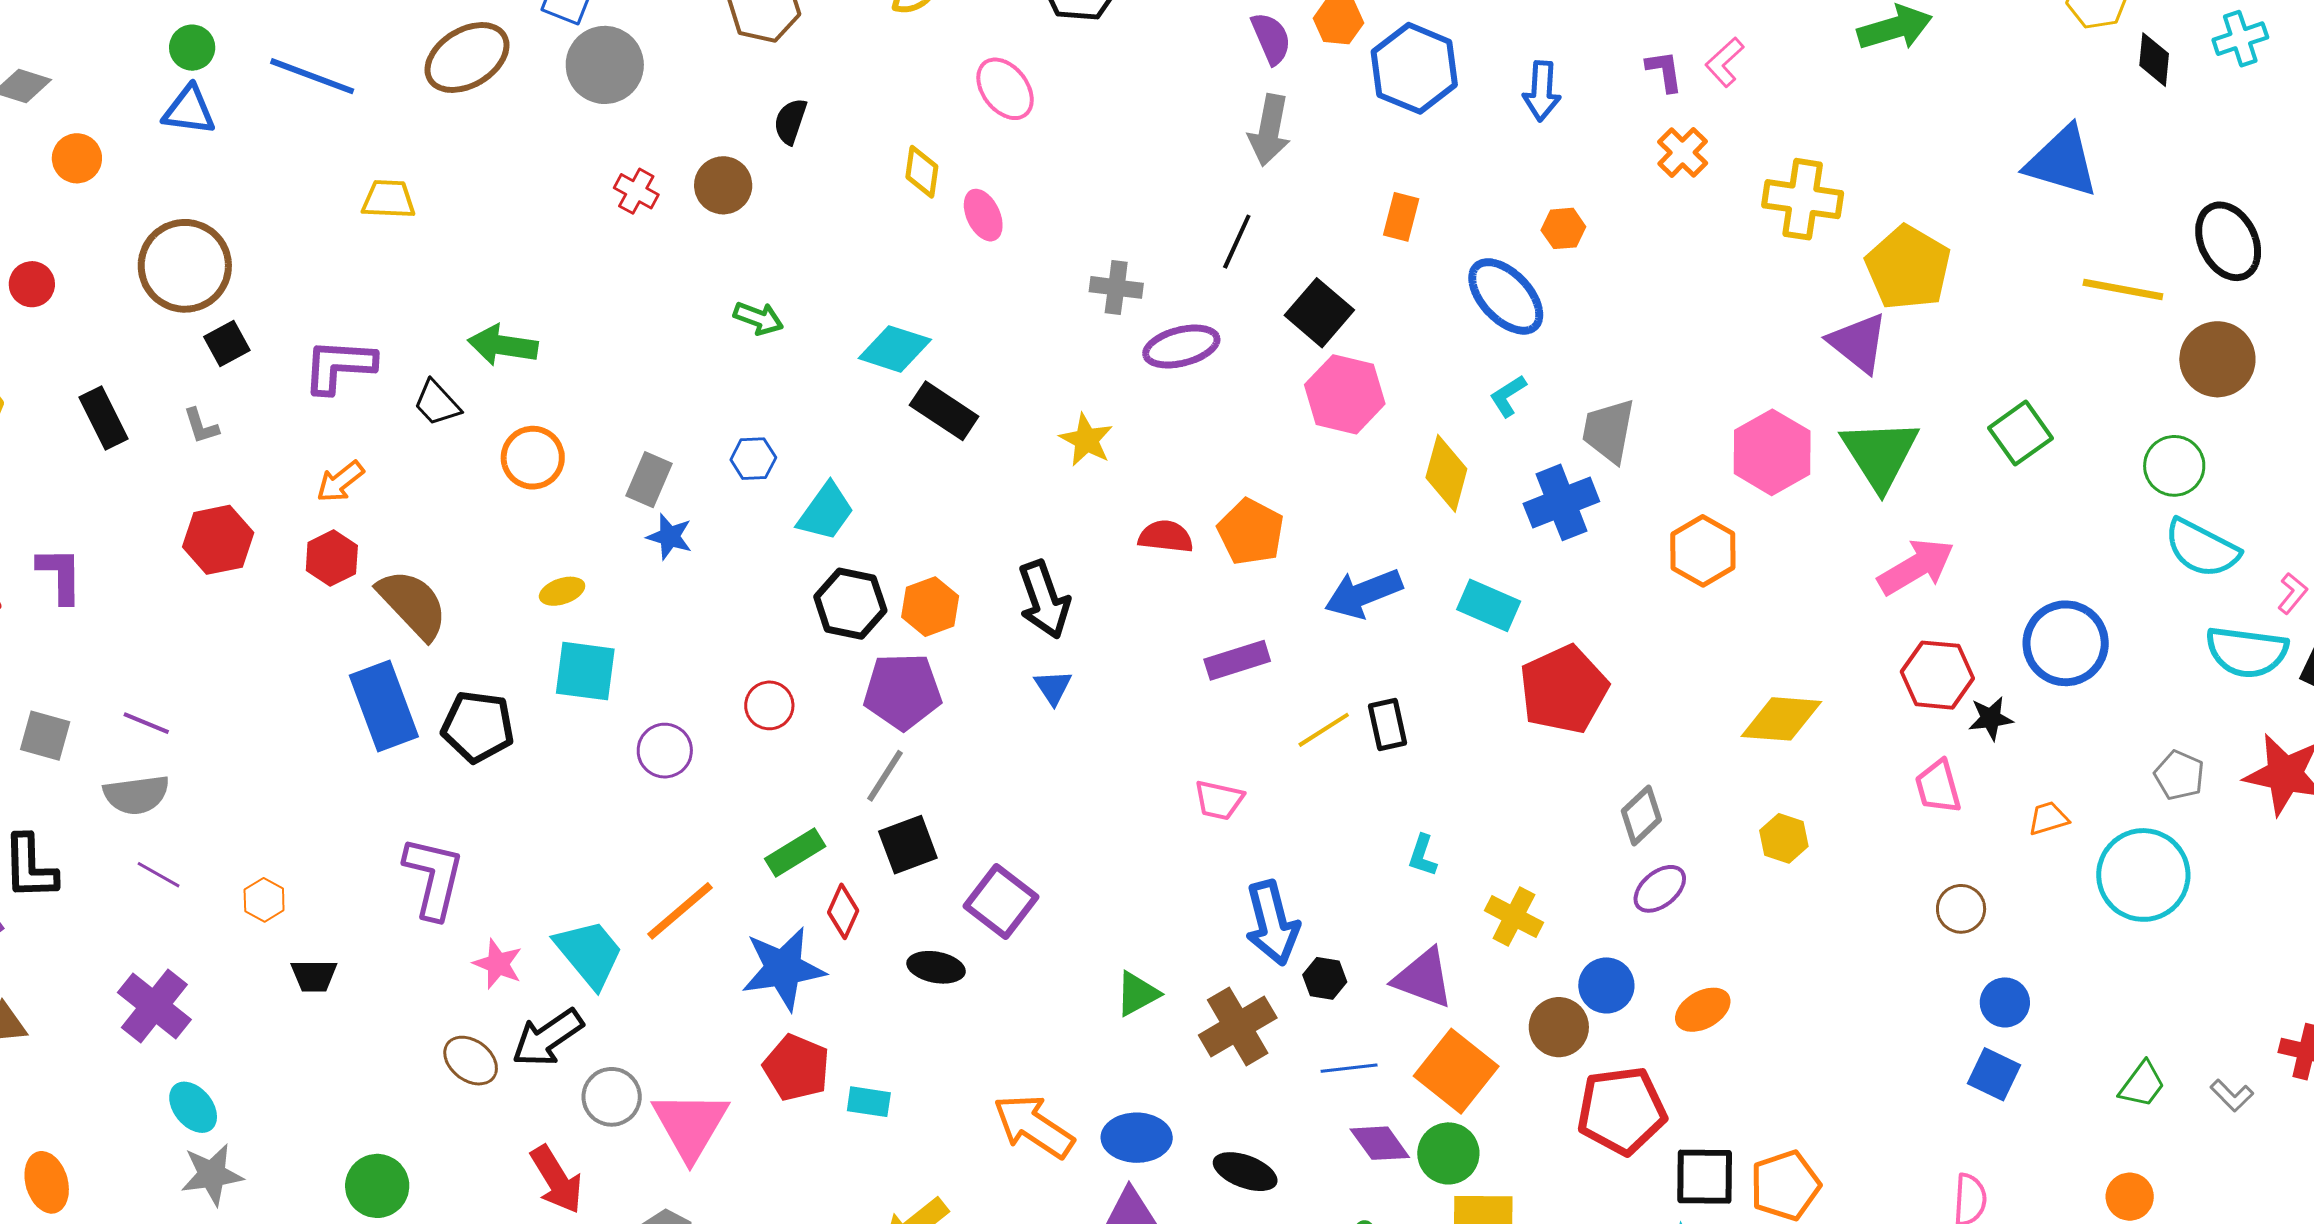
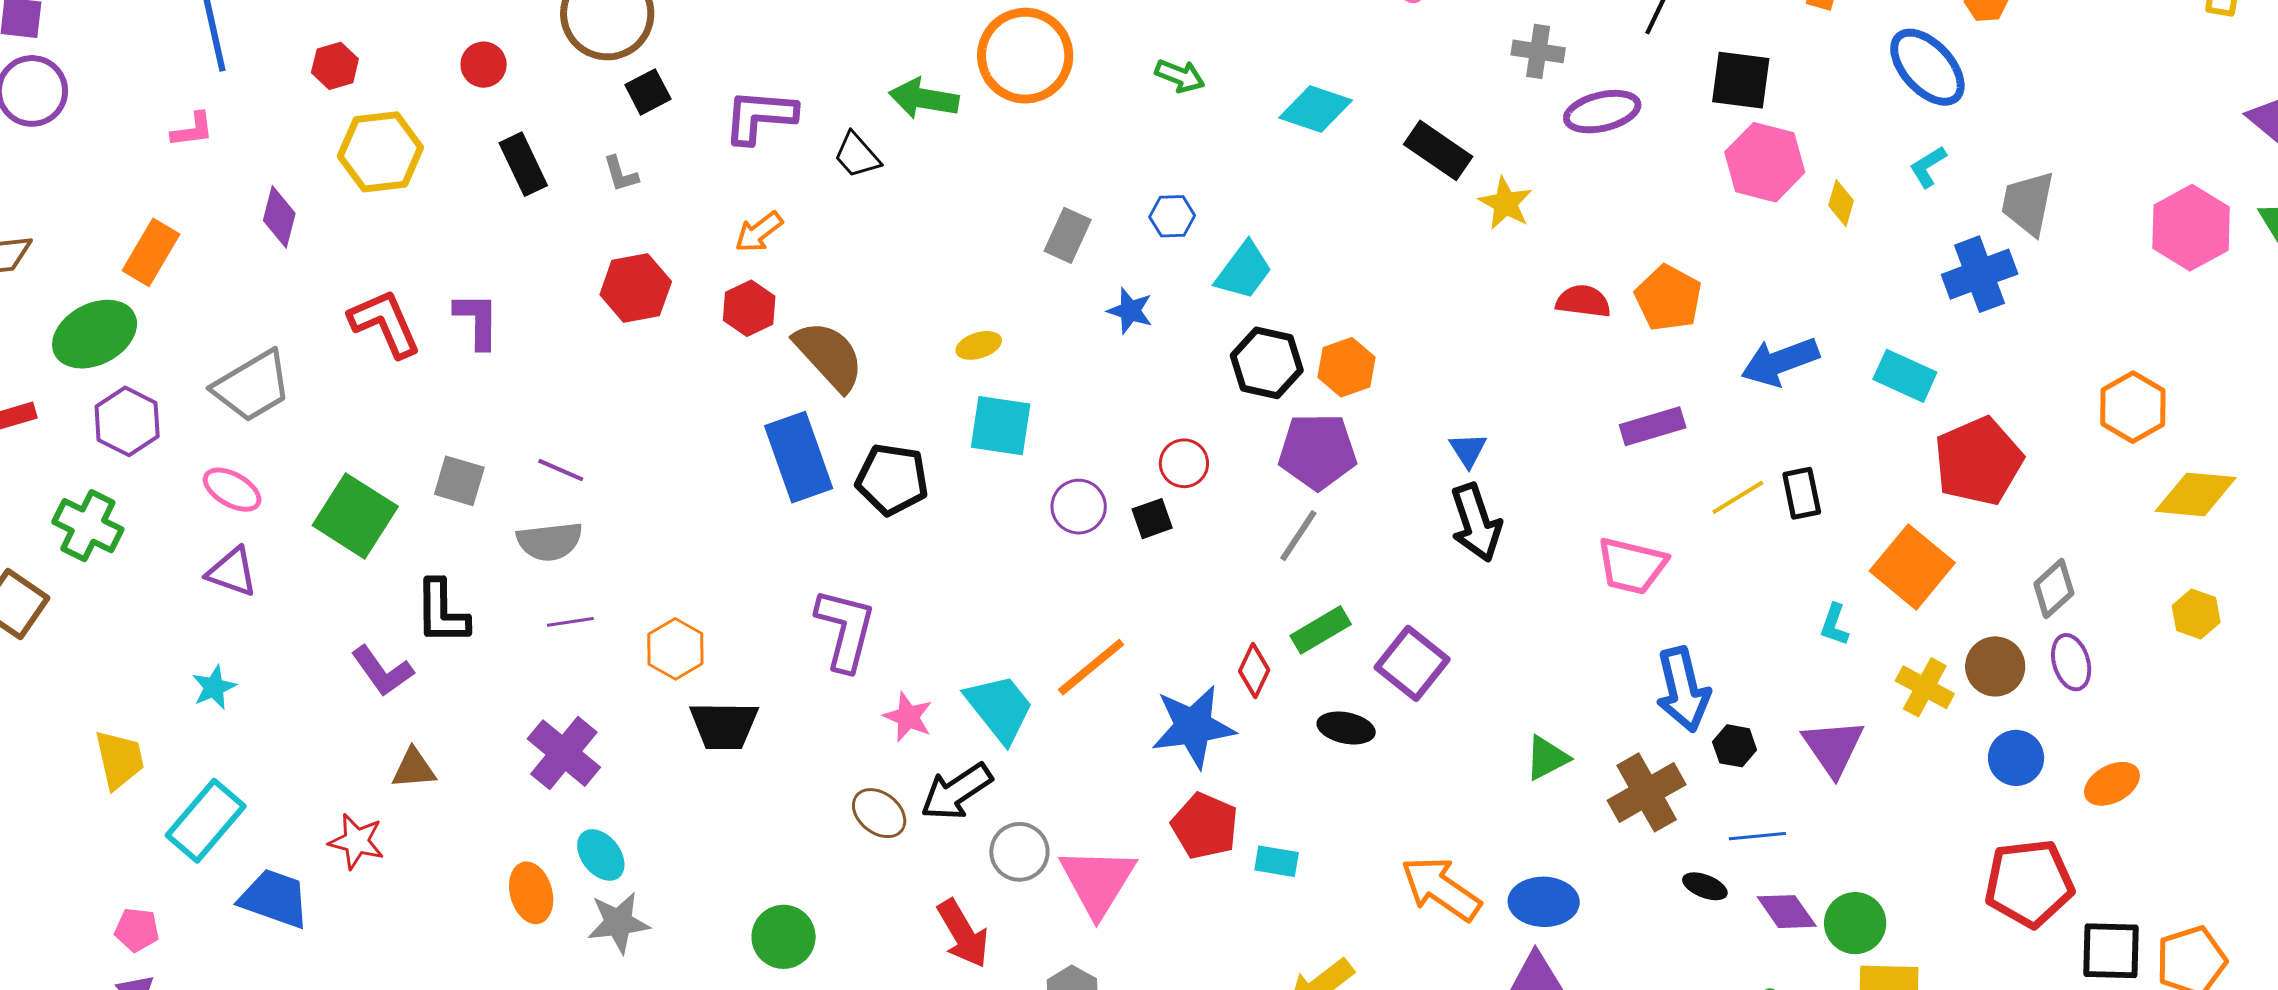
red circle: (32, 284) -> (484, 65), moved
black square: (1319, 313) -> (1741, 80), turned -34
black rectangle: (944, 411) -> (1438, 150), moved
orange circle: (533, 458) -> (1025, 56), moved, size x1.5
yellow diamond: (1446, 473) -> (1841, 203), moved, size x0.6
blue star: (670, 537) -> (1130, 311), moved
orange hexagon: (1703, 551) -> (2133, 407), moved
black arrow: (1044, 600) -> (1476, 523), moved
pink trapezoid: (1219, 800) -> (1632, 566), size x1.4
black square: (908, 845) -> (1152, 519), moved, size x0.7
green rectangle: (795, 852) -> (1321, 630), moved
purple line: (159, 875) -> (570, 622), turned -39
purple ellipse: (1660, 889) -> (2071, 662), turned -68
orange hexagon: (264, 900) -> (675, 649), size x1.4
black trapezoid: (314, 976) -> (724, 726), size x1.5
purple triangle: (1423, 978) -> (1833, 747), turned 34
brown circle: (1559, 1027) -> (1995, 666), moved
orange square: (1456, 1071) -> (1912, 567), moved
black ellipse: (1245, 1172) -> (1705, 886), moved, size x0.7
orange ellipse: (47, 1182) -> (531, 893), moved

